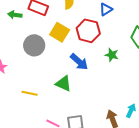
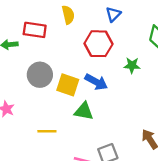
yellow square: (60, 32) -> (68, 85), moved

